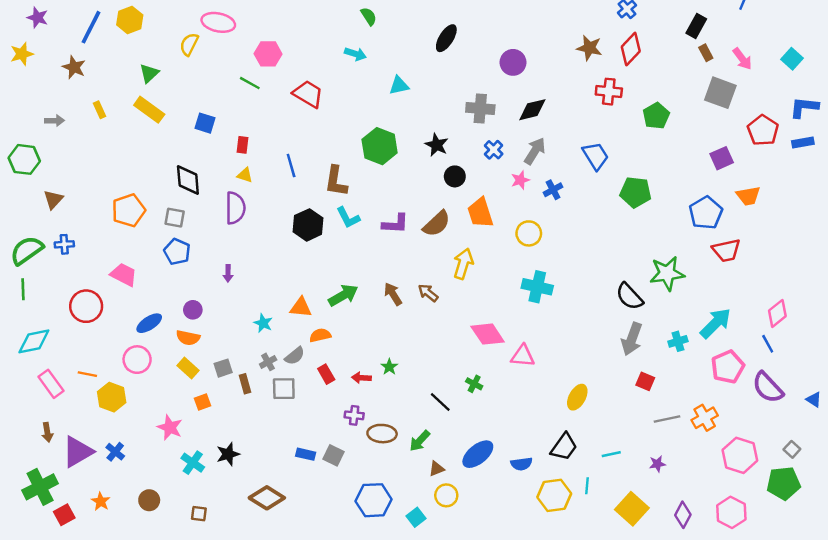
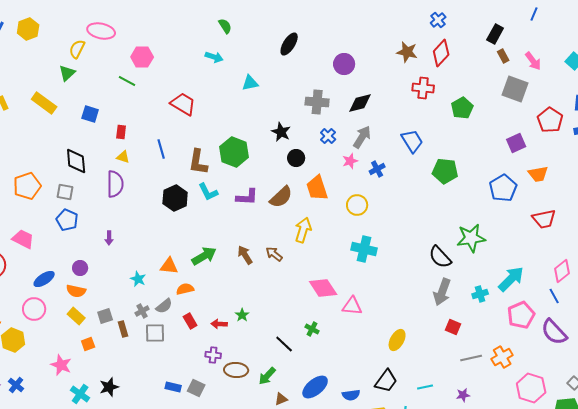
green triangle: (149, 73) -> (67, 73), moved
red trapezoid: (308, 94) -> (183, 104), moved
green hexagon: (380, 146) -> (234, 152), moved
red trapezoid: (726, 250) -> (544, 219), moved

